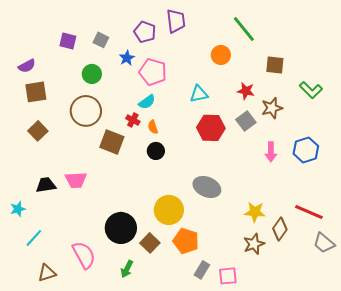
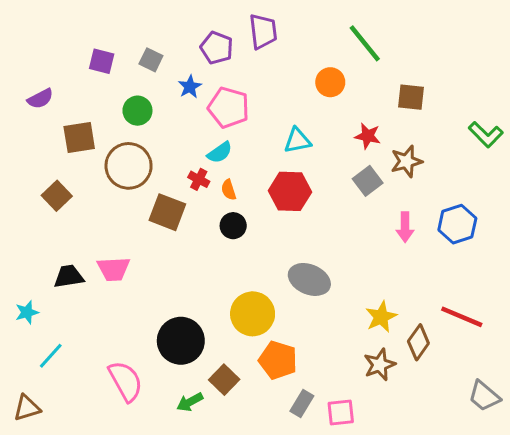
green L-shape: (311, 90) -> (486, 135), moved
brown square: (36, 92) -> (79, 137), moved
red hexagon: (211, 128) -> (290, 191), moved
yellow star: (255, 212) -> (381, 317), turned -30
brown square: (150, 243) -> (224, 380), moved
gray trapezoid: (324, 243) -> (484, 396), moved
green arrow: (127, 269) -> (190, 402), turned 36
brown triangle: (47, 273) -> (27, 408), moved

